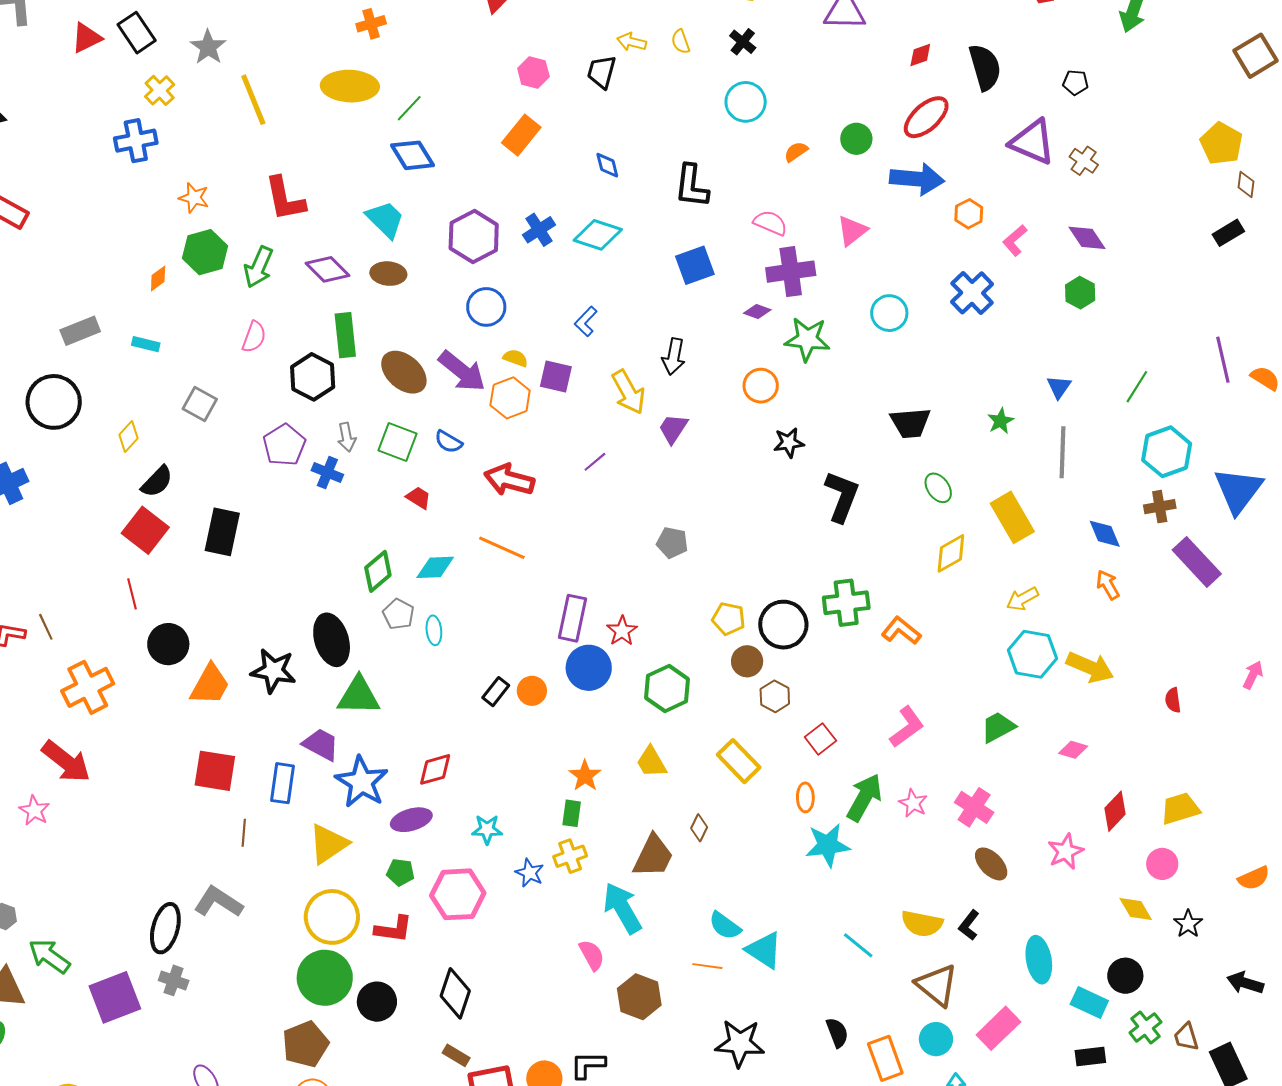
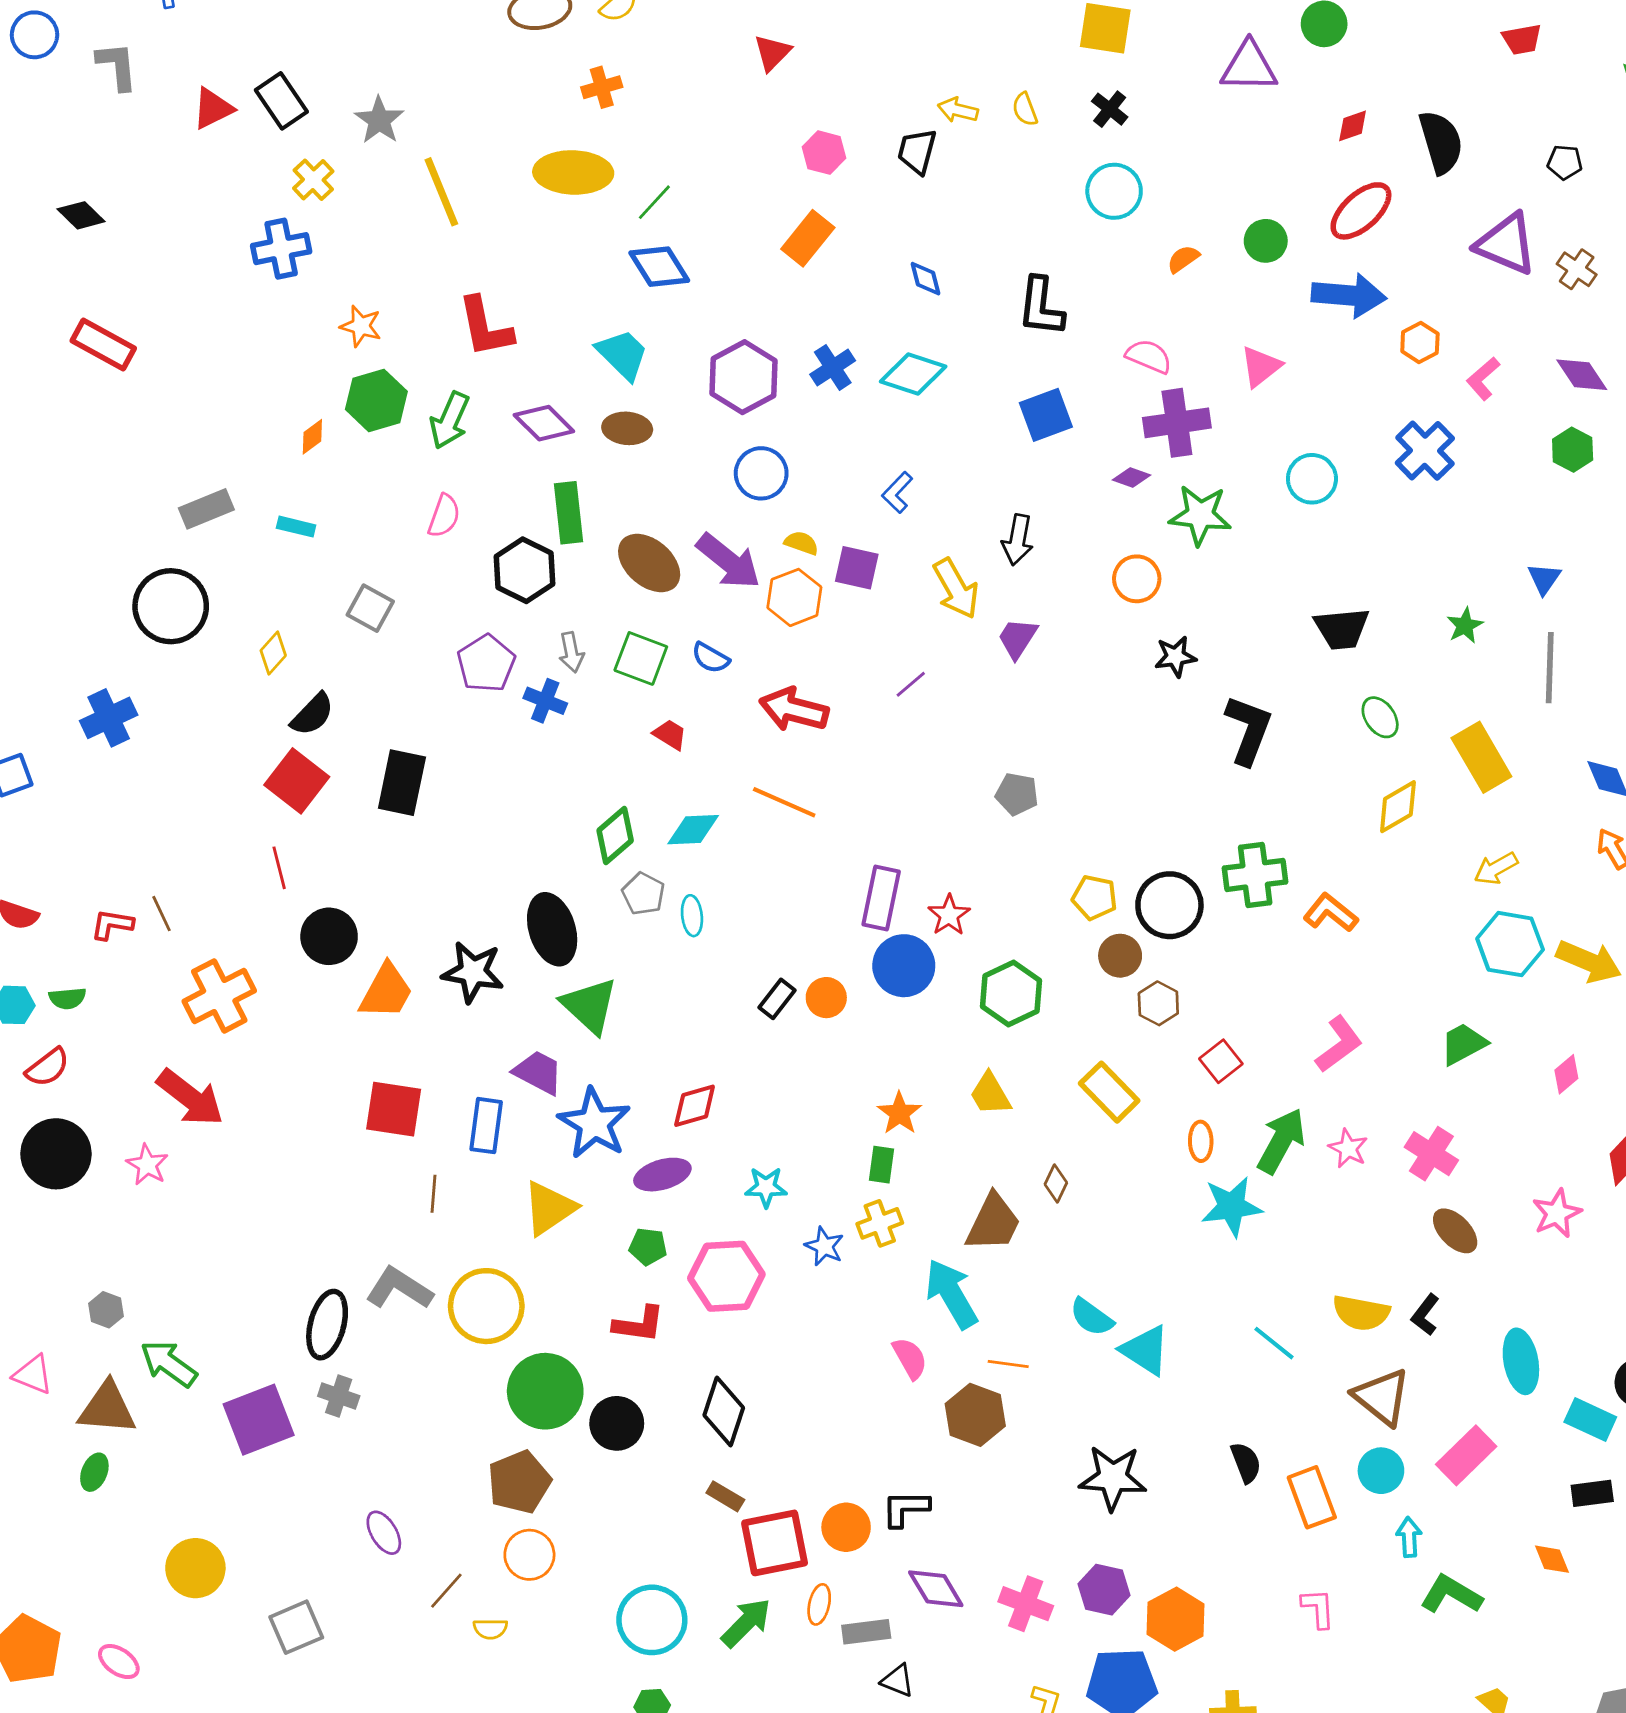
green triangle: (359, 696) -> (589, 1006), turned 42
pink diamond: (1073, 750) -> (1566, 1074), turned -56
yellow circle: (332, 917) -> (486, 1306), moved
orange line: (707, 966) -> (1008, 1364), moved

